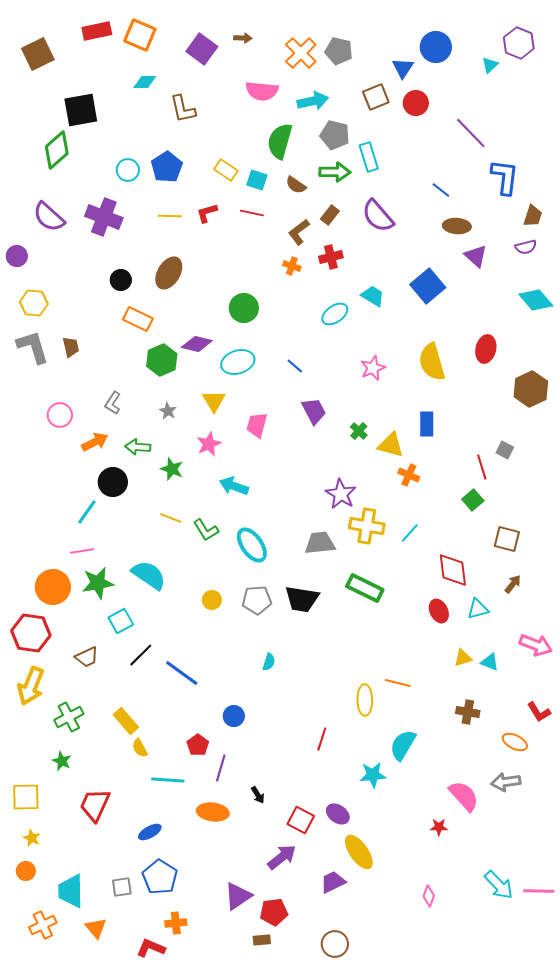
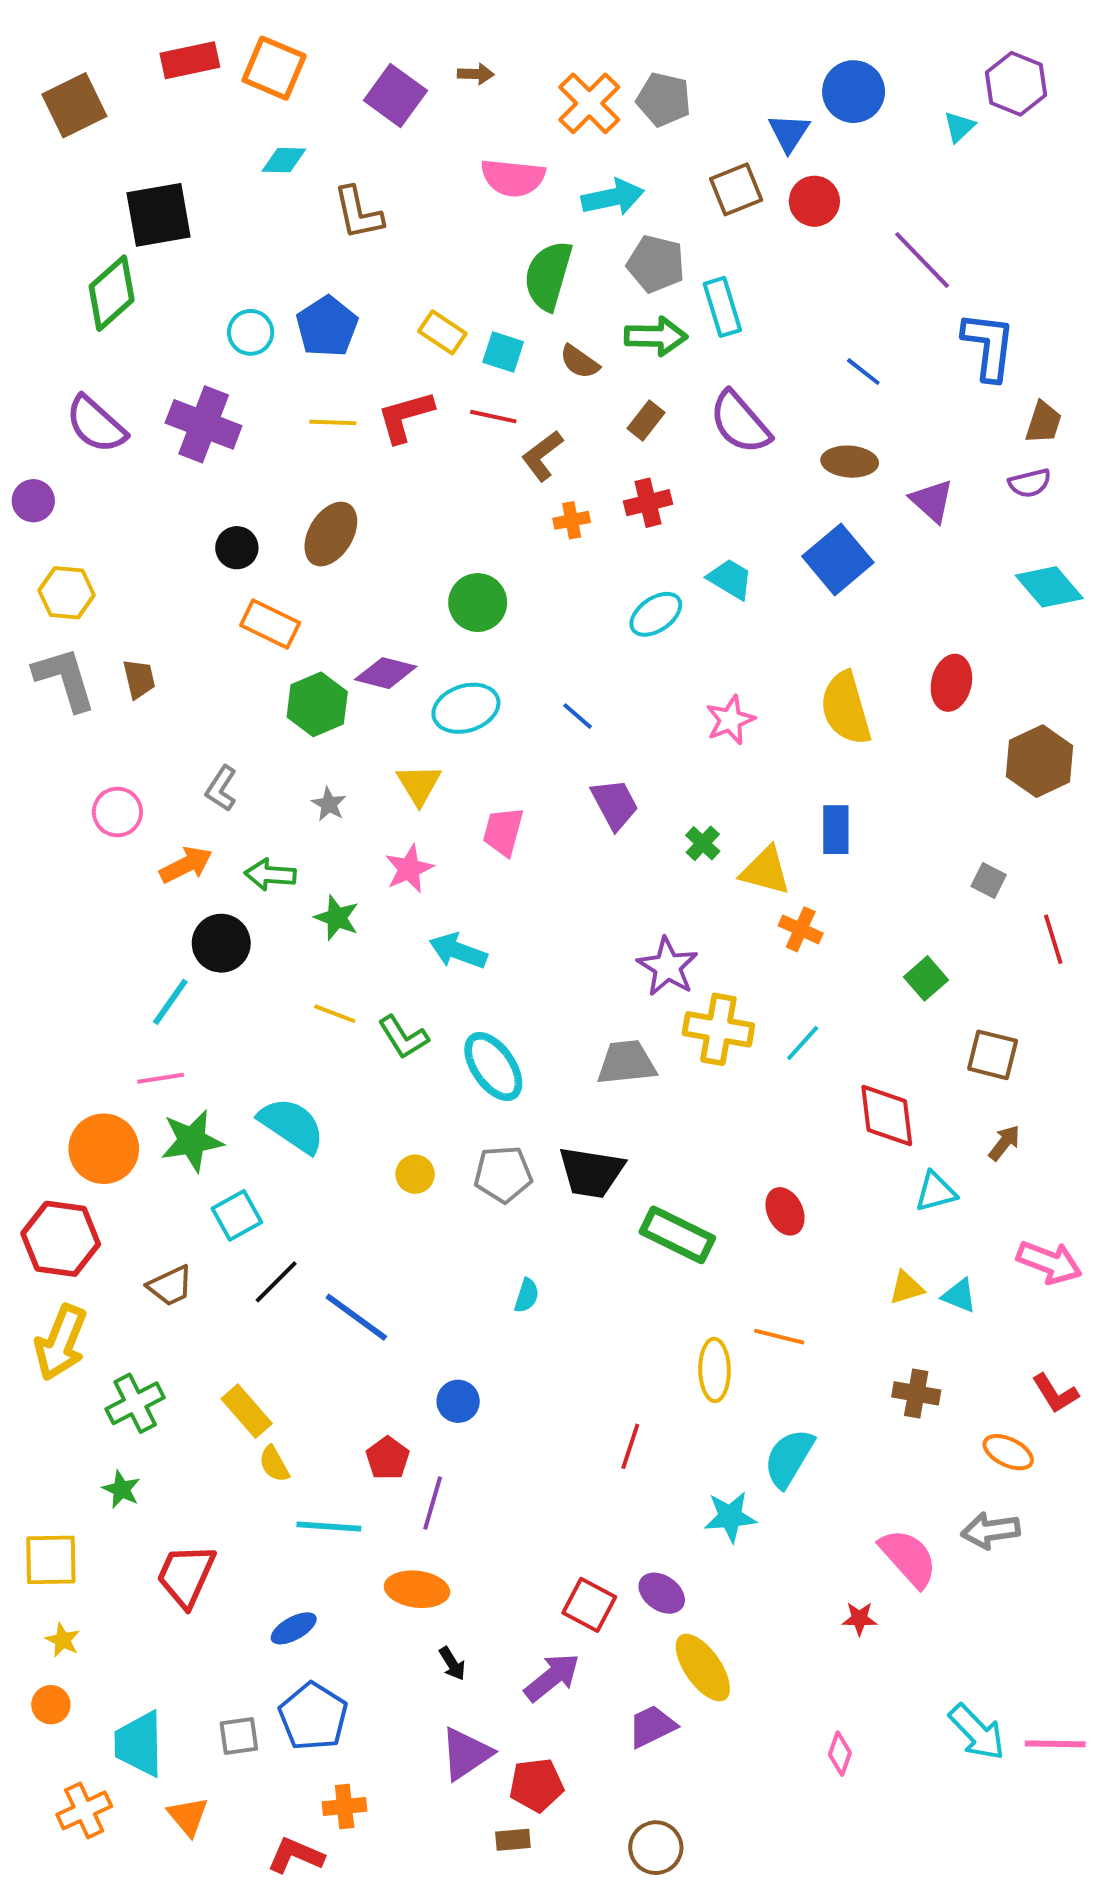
red L-shape: (207, 213) -> (405, 417), size x1.4
brown ellipse: (457, 226) -> (850, 462), moved
brown L-shape: (299, 232) -> (542, 456), moved
orange cross: (292, 266) -> (572, 520), turned -30
red line: (482, 467) -> (1053, 939), moved
green rectangle: (365, 588) -> (677, 1235), moved
red ellipse: (439, 611) -> (785, 1211), moved
black arrow: (258, 795) -> (452, 1664), moved

